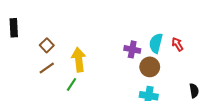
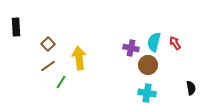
green line: (71, 84) -> (61, 82), moved

